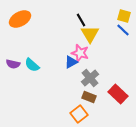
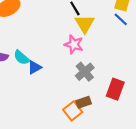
blue triangle: (71, 62) -> (35, 67), moved
red rectangle: (118, 94) -> (115, 89), turned 66
brown rectangle: (89, 97) -> (84, 102), moved, turned -40

